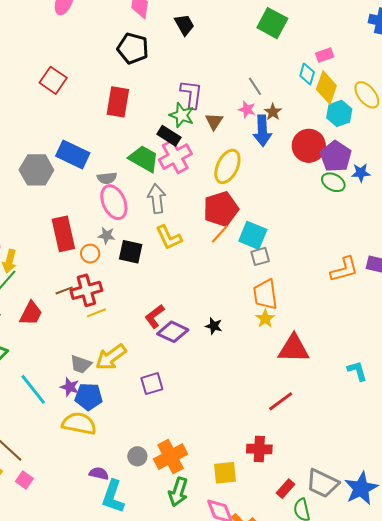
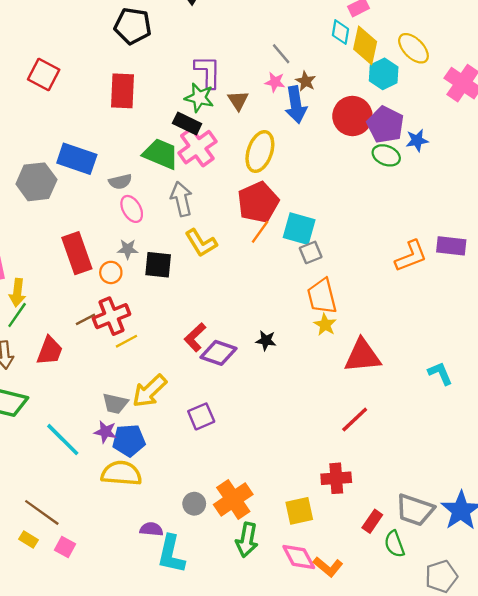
pink ellipse: (114, 202) -> (132, 209), size x0.7

